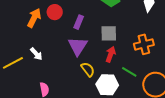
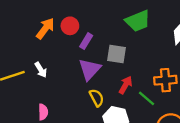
purple rectangle: (79, 22) -> (86, 41), moved
gray square: (109, 33) -> (116, 54), moved
green line: (129, 72) -> (147, 98), moved

